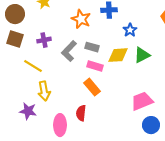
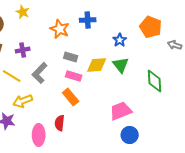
blue star: (130, 30) -> (120, 40), moved
gray L-shape: (69, 51) -> (40, 73), moved
green triangle: (142, 55) -> (121, 65), turned -42
yellow arrow: (44, 91) -> (23, 101), turned 78

